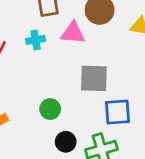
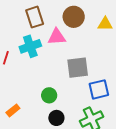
cyan cross: (36, 40) -> (30, 46), size x1.5
black circle: (66, 142) -> (56, 118), moved

